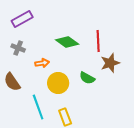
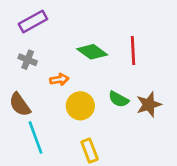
brown star: (110, 63) -> (149, 105), moved
cyan line: (38, 107) -> (36, 137), moved

